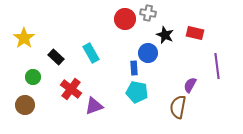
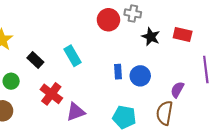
blue circle: (148, 53) -> (140, 76), moved
cyan pentagon: (137, 92) -> (124, 117), moved

